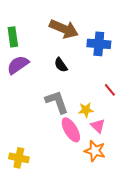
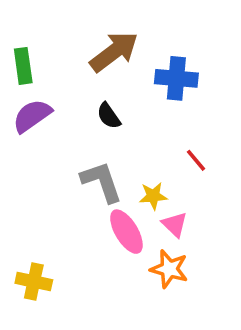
brown arrow: (64, 29) -> (114, 52), turned -60

